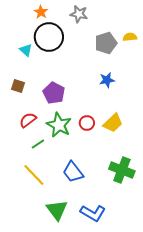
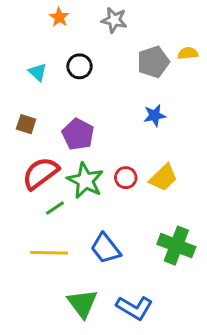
black circle: (49, 37) -> (79, 66), moved, size x0.6
red semicircle: (28, 120) -> (40, 173), size x1.5
yellow line: (34, 175) -> (49, 253), turned -45

